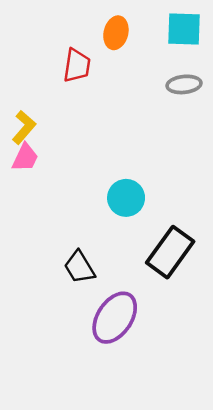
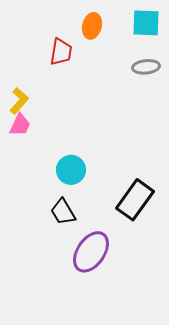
cyan circle: (126, 198) -> (71, 170), moved

